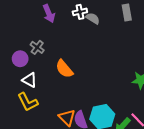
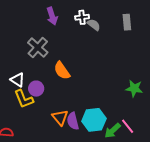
gray cross: (37, 47) -> (38, 48), size x1.5
purple circle: (20, 59) -> (36, 89), moved
white triangle: (30, 80) -> (17, 80), moved

